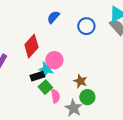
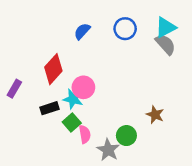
blue circle: (86, 26) -> (125, 29), moved
black rectangle: (37, 76) -> (50, 108), moved
brown star: (80, 81) -> (155, 115), moved

